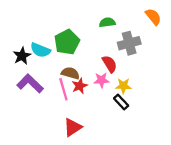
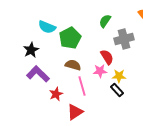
green semicircle: (107, 22) -> (105, 21), turned -48
cyan semicircle: (40, 50) -> (47, 27), moved
red star: (80, 86) -> (56, 94), moved
pink line: (63, 89) -> (82, 86), moved

